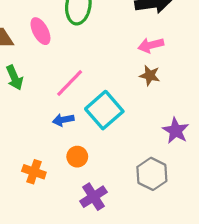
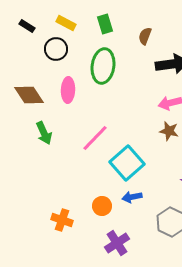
pink ellipse: (40, 31) -> (68, 90), turned 30
blue arrow: (63, 120) -> (132, 197), moved

